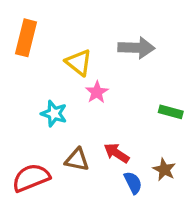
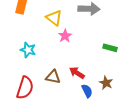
cyan star: (54, 114) -> (28, 50), moved
red semicircle: (31, 178) -> (25, 88), turned 130

